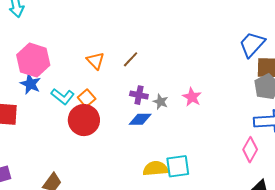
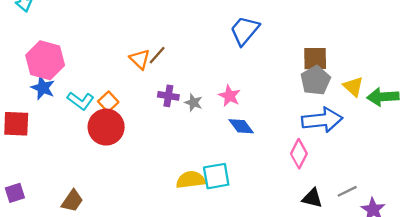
blue trapezoid: (252, 44) -> (245, 31), moved
orange triangle: (95, 61) -> (140, 59), moved
blue diamond: (140, 119) -> (241, 126), moved, turned 55

